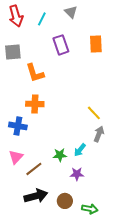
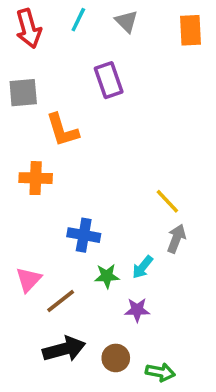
cyan line: (42, 19) -> (78, 20), moved
orange rectangle: (96, 44) -> (191, 30), moved
orange cross: (35, 104) -> (36, 178), moved
blue cross: (18, 126) -> (84, 235), moved

